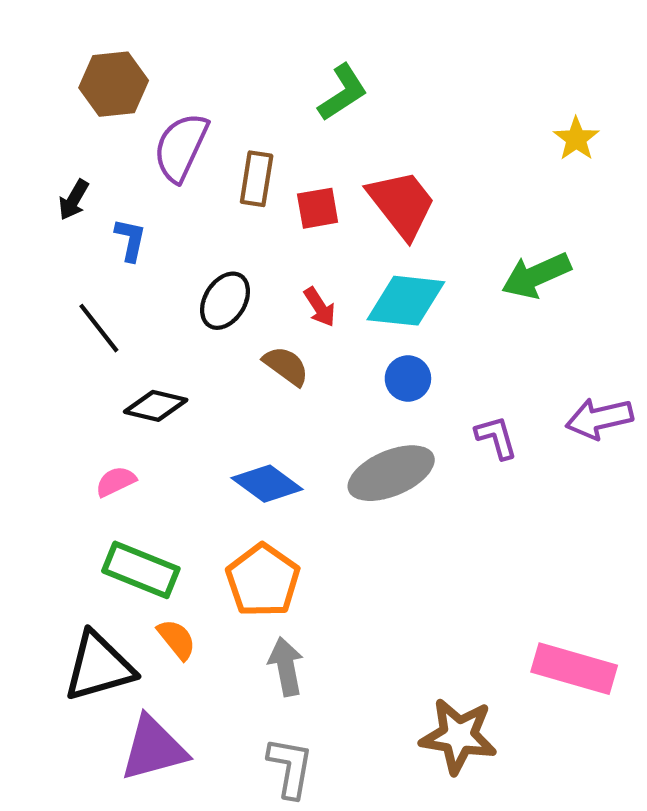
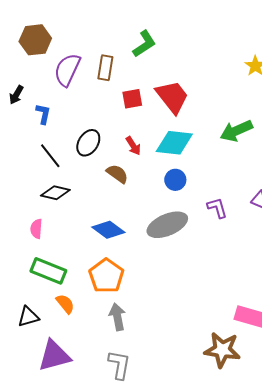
brown rectangle: (257, 179) -> (105, 68), moved
black line: (99, 328) -> (50, 156), moved
pink semicircle: (116, 482) -> (36, 229), turned -60
black triangle: (99, 667) -> (28, 317), size x0.6
brown star: (458, 736) -> (222, 350), moved

